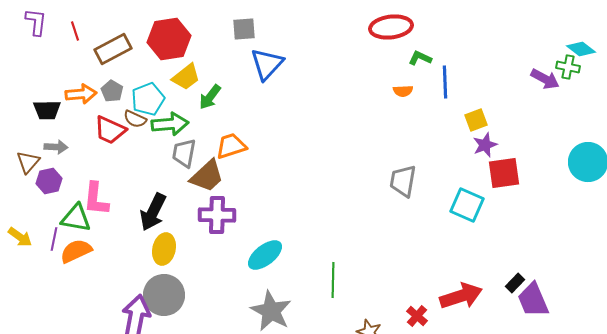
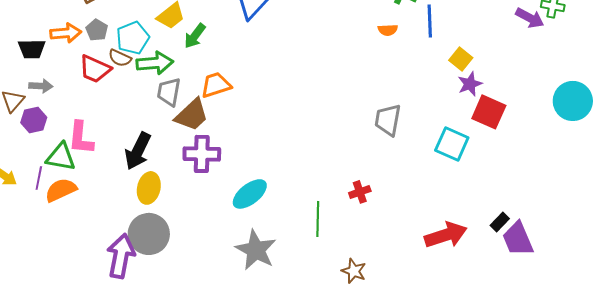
yellow square: (476, 120) -> (461, 59), turned -30
red square: (504, 173) -> (489, 112), turned 32
red cross: (417, 316) -> (360, 192), moved, turned 30

